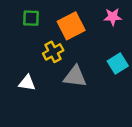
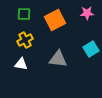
yellow cross: (53, 52) -> (25, 40), moved

